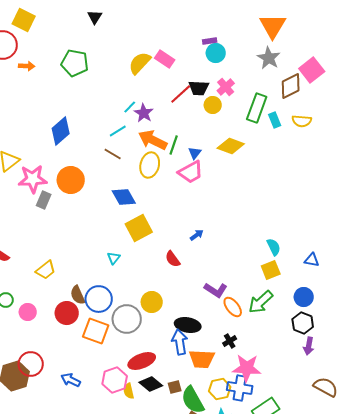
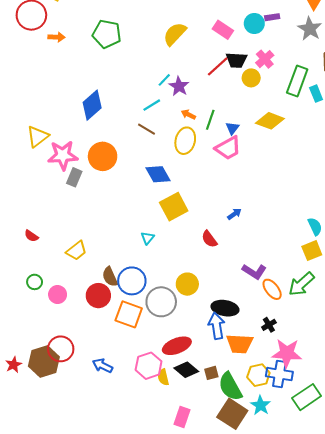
purple rectangle: (210, 41) -> (272, 17), moved
pink rectangle: (165, 59) -> (223, 30), moved
orange arrow: (153, 140) -> (188, 115), size x0.5

